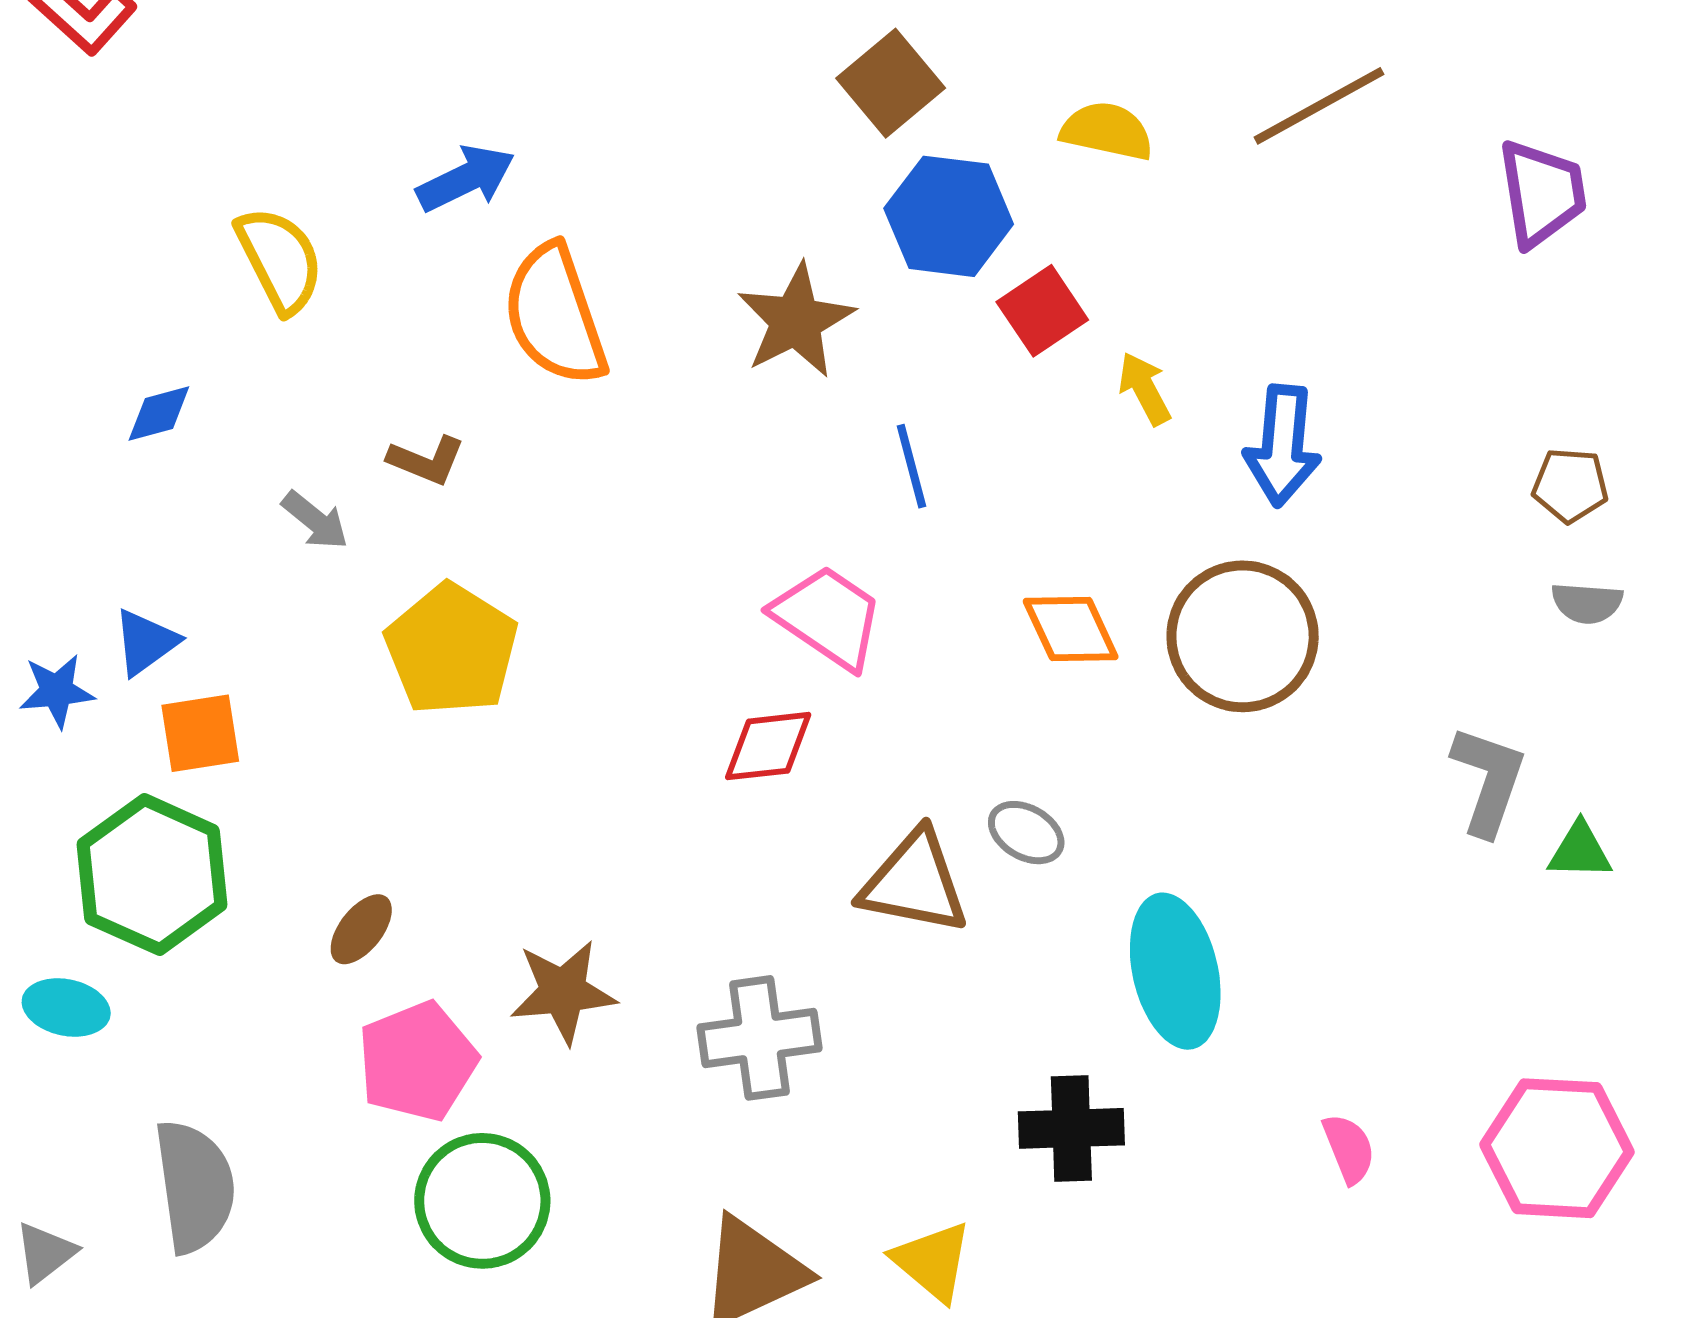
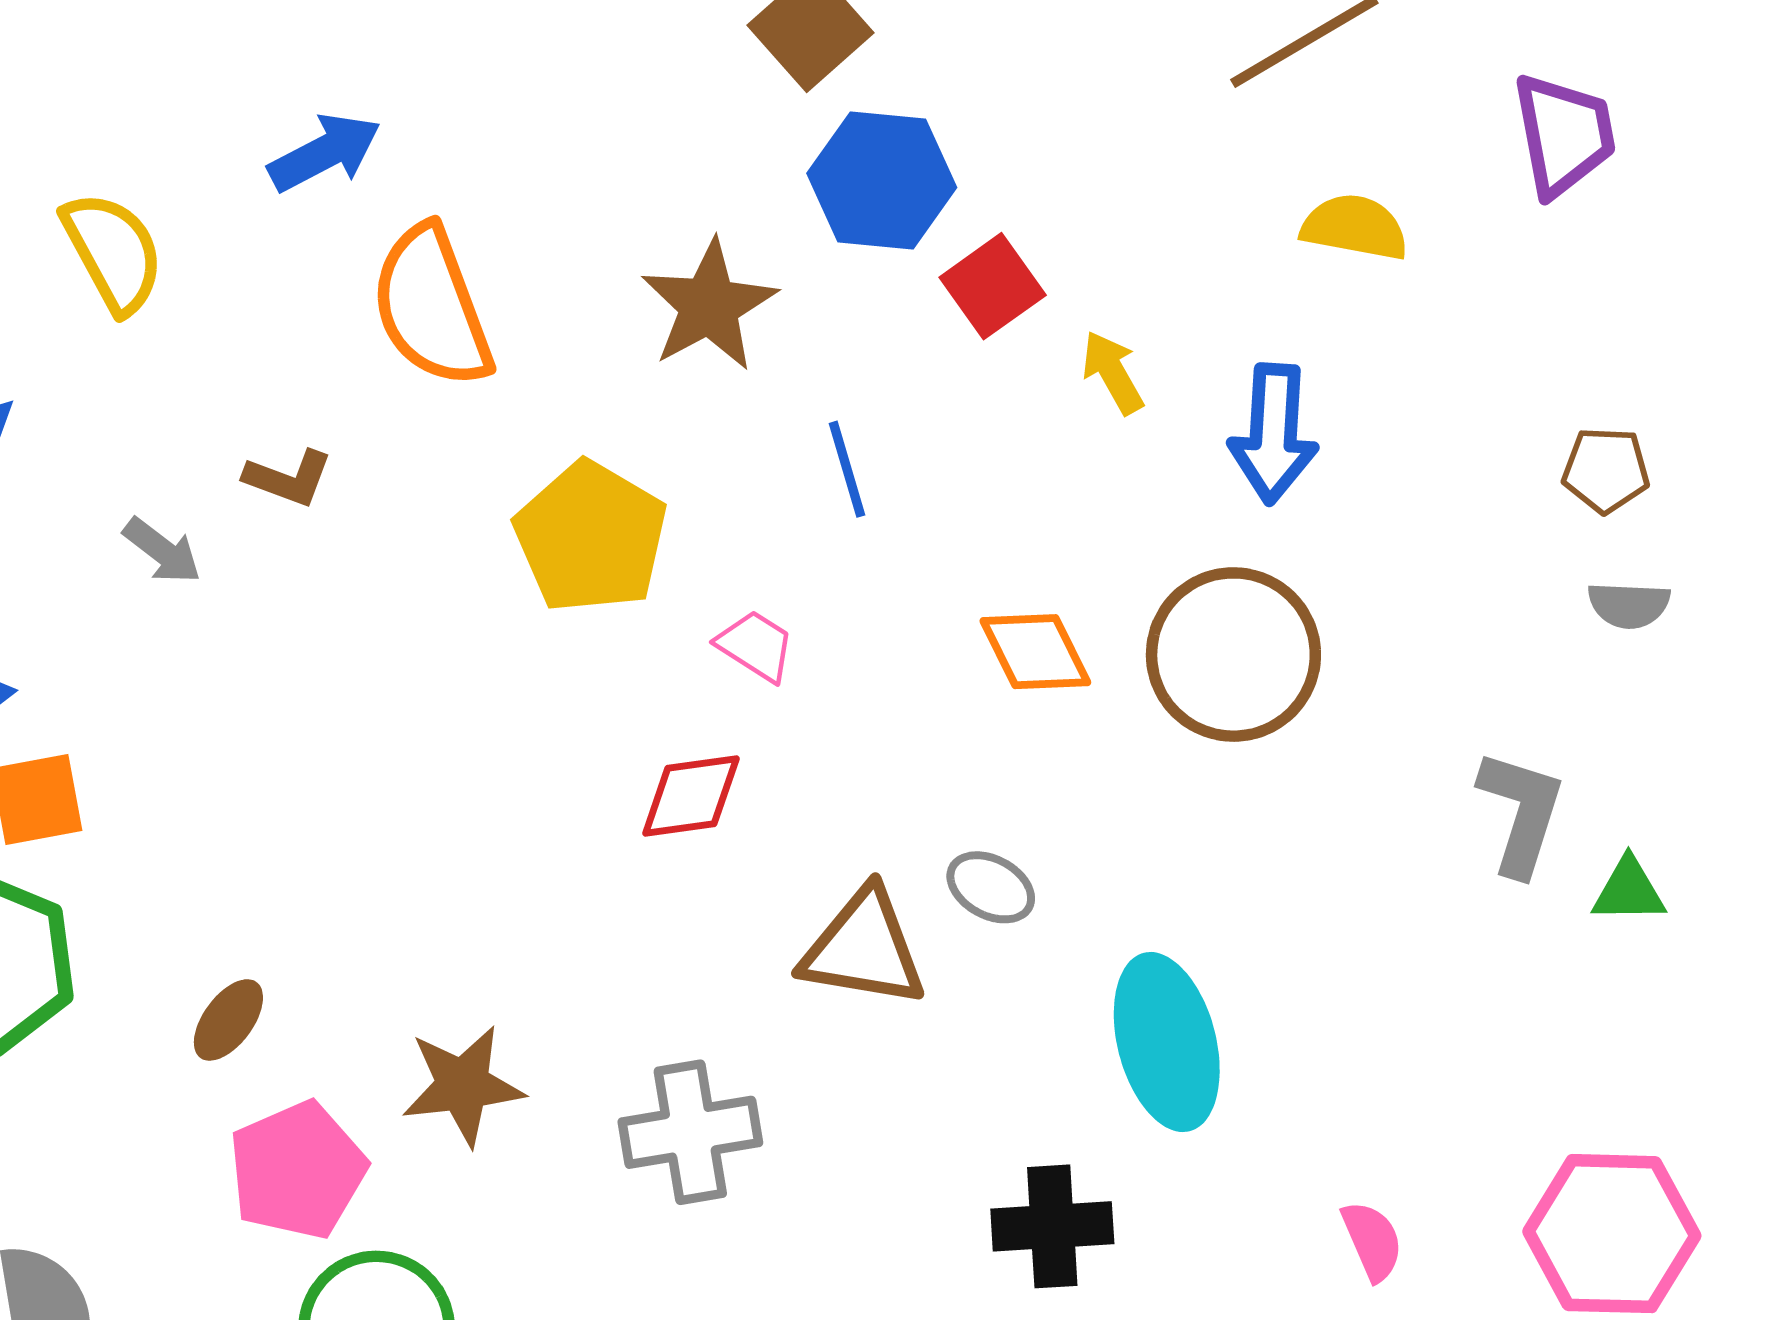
yellow semicircle: (1107, 131) -> (1355, 227), moved
pink trapezoid: (828, 617) -> (756, 646), size x0.6
yellow pentagon: (452, 649) -> (591, 537), moved

